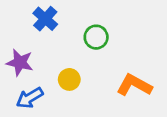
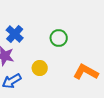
blue cross: (45, 19) -> (15, 34), moved

